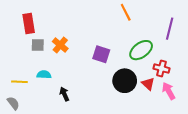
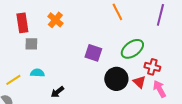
purple line: (170, 29) -> (160, 15), moved
orange cross: (60, 45) -> (55, 20), moved
yellow line: (19, 82) -> (13, 80), turned -35
black arrow: (64, 94) -> (57, 92), turned -104

